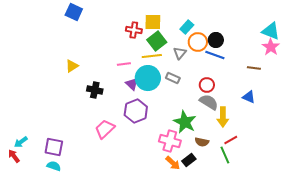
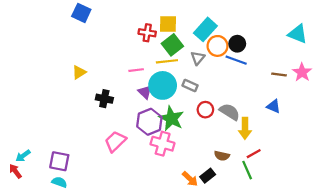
cyan rectangle: (187, 27) -> (205, 29), size x1.5
pink star: (271, 47) -> (302, 72), moved
red circle: (207, 85) -> (205, 110), moved
green star: (185, 122) -> (171, 118), moved
pink cross: (170, 141) -> (163, 144), moved

